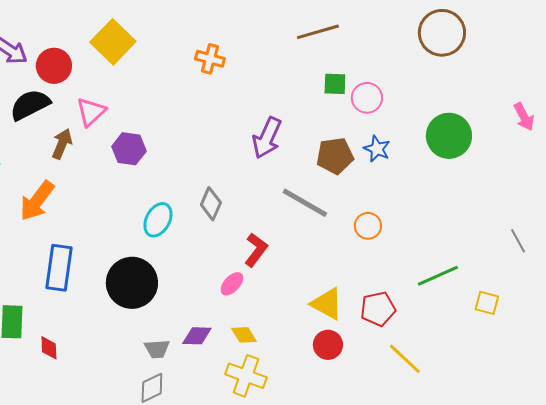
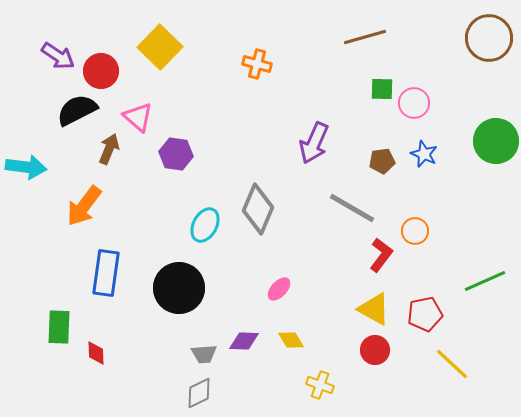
pink triangle: (91, 112) -> (138, 117), turned -36
brown pentagon: (335, 156) -> (382, 161), size x0.7
gray diamond: (211, 204) -> (258, 209), size x1.5
red L-shape: (256, 250) -> (381, 255), moved
yellow cross: (246, 376) -> (320, 385), moved, size x0.7

